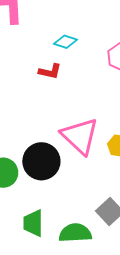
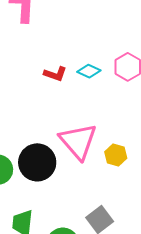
cyan diamond: (66, 42) -> (89, 71), moved

